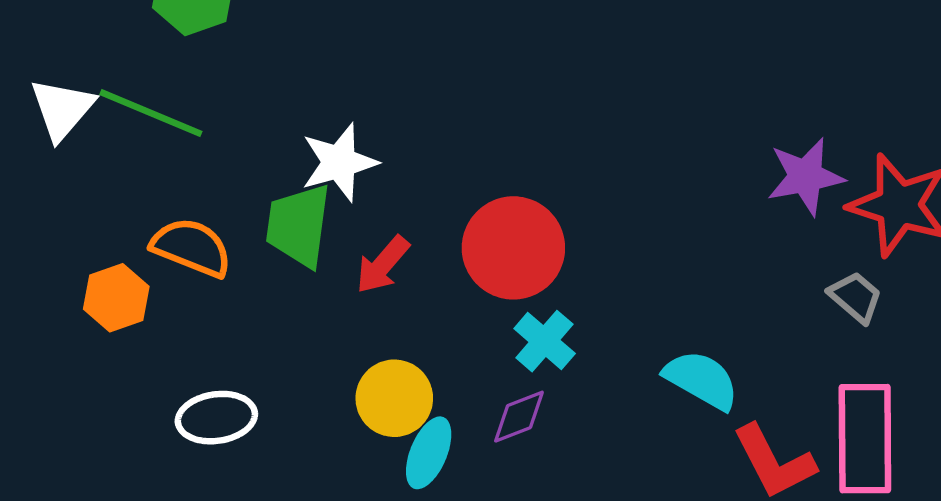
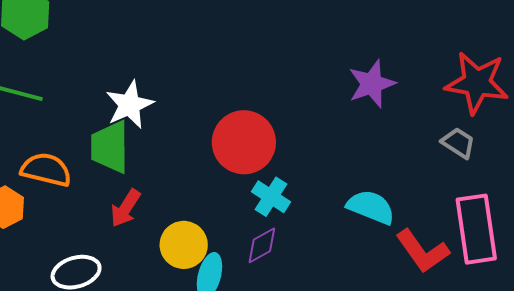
purple star: (806, 176) -> (372, 84), moved
red arrow: (383, 265) -> (125, 208), moved

